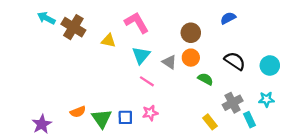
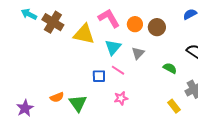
yellow triangle: (108, 41) -> (84, 34), size x1.6
orange circle: (191, 58) -> (135, 24), moved
gray triangle: (169, 62) -> (138, 53), turned 40
blue square: (125, 117) -> (99, 76), moved

